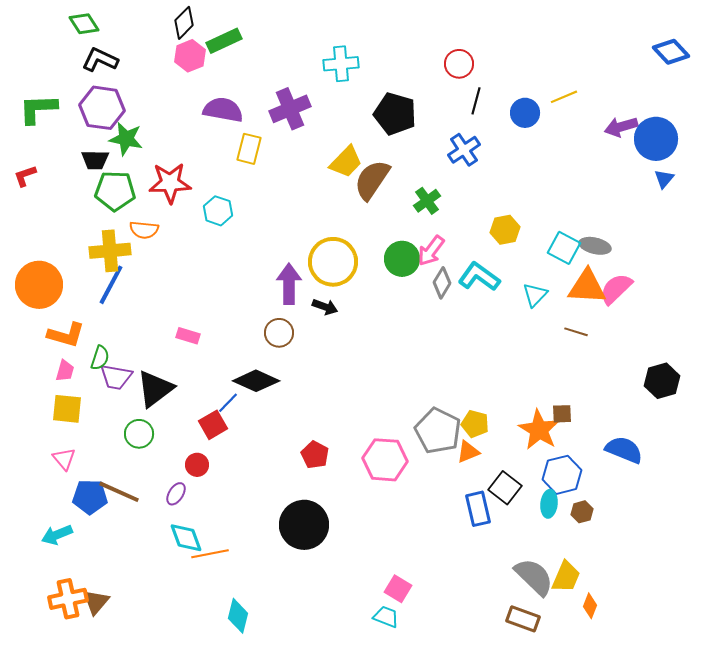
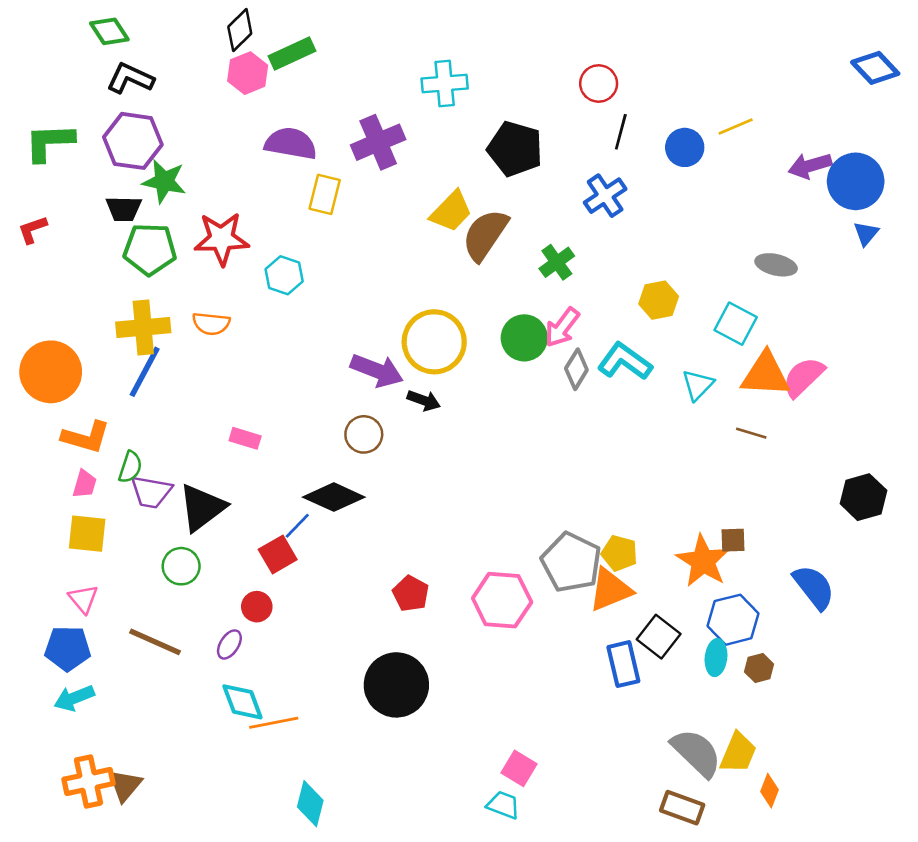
orange semicircle: (144, 230) -> (211, 324), moved
gray ellipse: (595, 246) -> (776, 265), moved
purple arrow: (289, 284) -> (377, 371), turned 111
blue semicircle: (624, 450) -> (814, 587), turned 30
orange triangle: (468, 452) -> (610, 590), size x1.5
blue pentagon: (90, 497) -> (68, 648), moved

